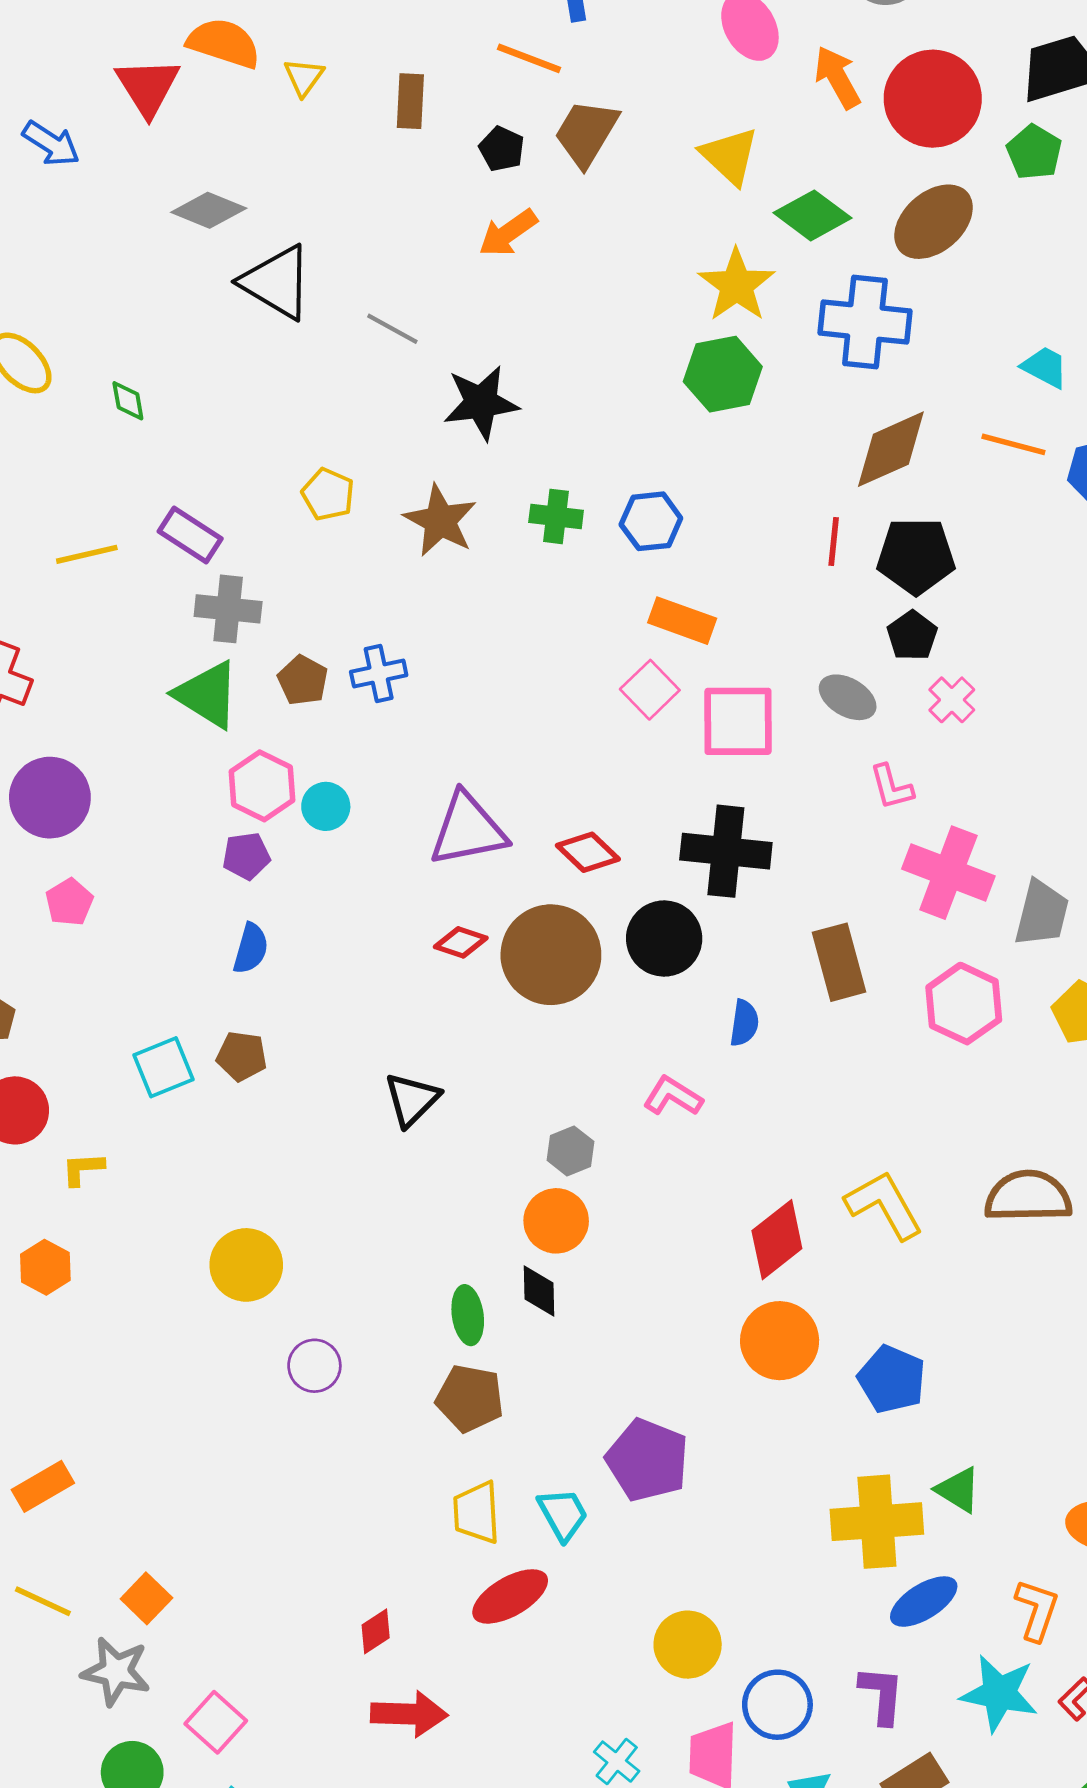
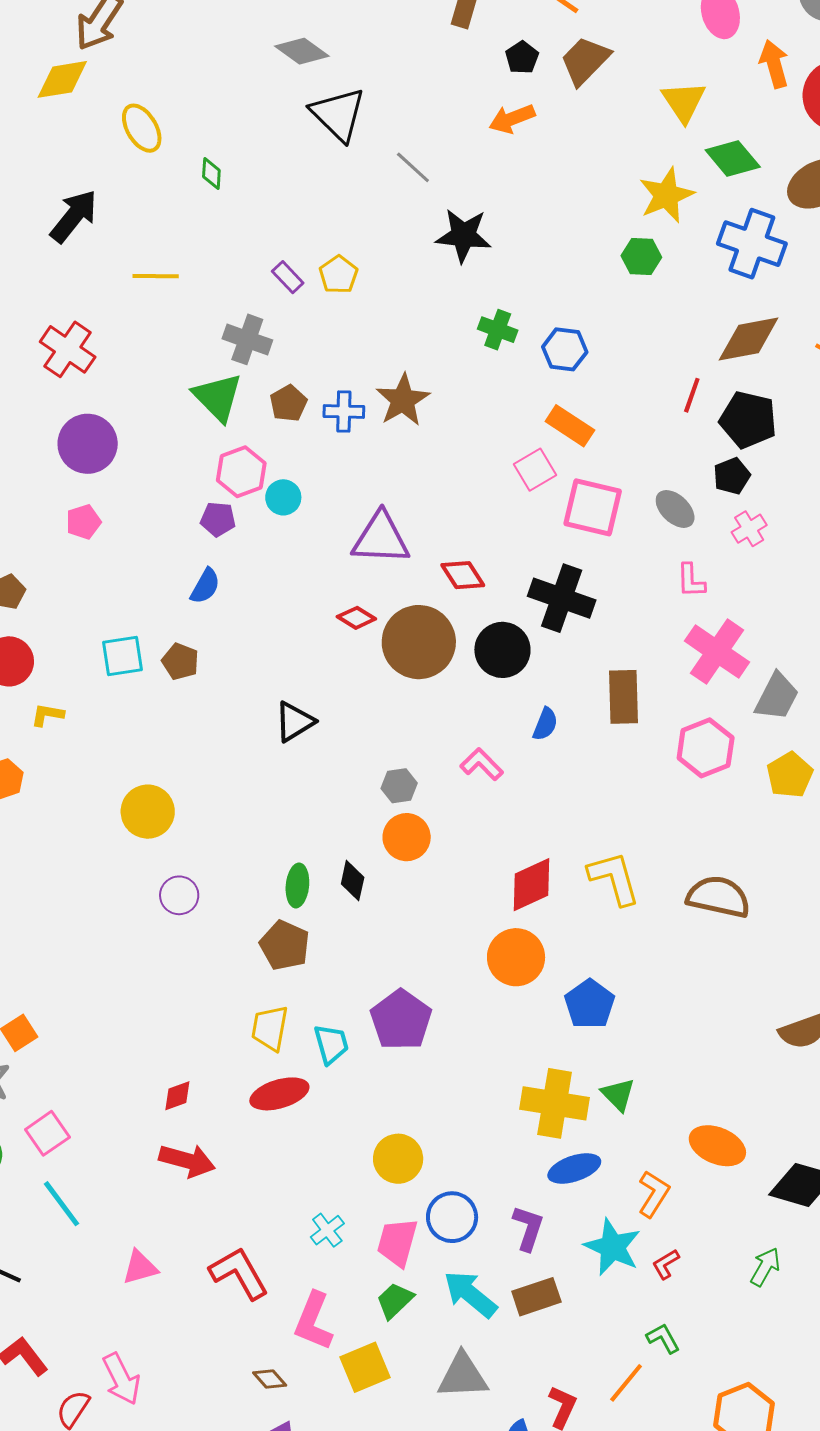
green hexagon: (723, 374) -> (641, 257), size x0.7
brown star: (440, 521) -> (403, 400), moved
purple rectangle: (190, 535) -> (288, 277), moved, size x0.7
orange circle: (556, 1221) -> (407, 837), moved

